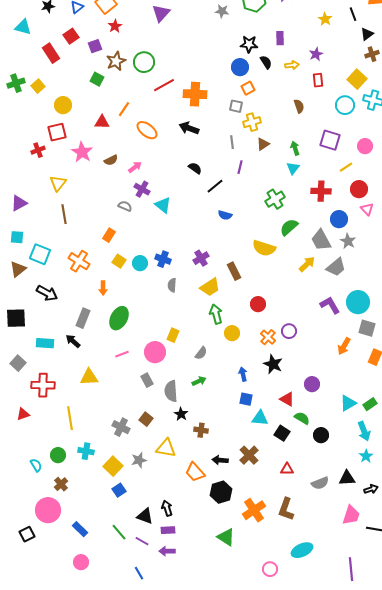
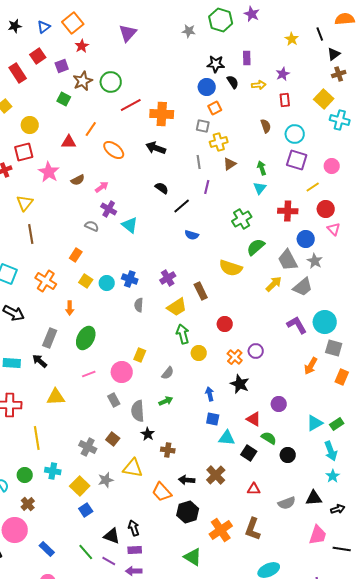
cyan circle: (345, 105) -> (295, 134), moved

